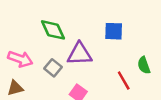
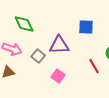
green diamond: (53, 30) -> (24, 24), moved

